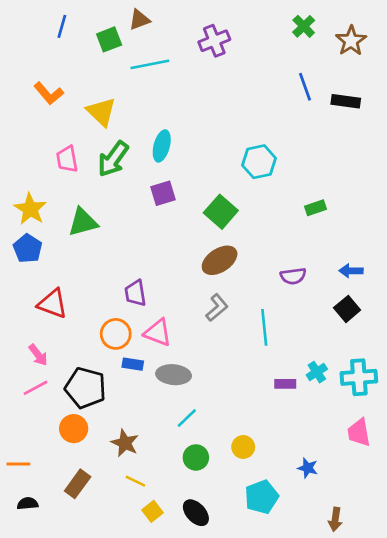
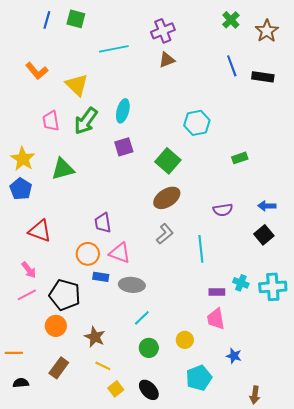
brown triangle: (139, 20) -> (167, 60), moved
green square: (109, 39) -> (76, 19), moved, turned 36
cyan cross: (317, 372) -> (241, 283), turned -35
pink trapezoid: (359, 433) -> (216, 319), moved

